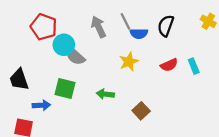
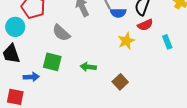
cyan circle: (64, 45) -> (15, 27), moved
yellow star: (129, 62) -> (126, 41), moved
red semicircle: (169, 65) -> (145, 25), moved

